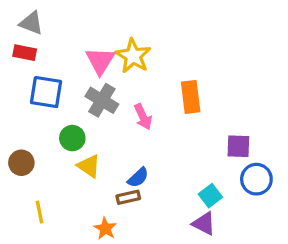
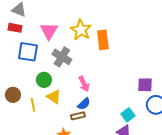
pink triangle: (100, 61) -> (49, 31), moved
orange rectangle: (191, 97) -> (103, 40), moved
pink arrow: (143, 117) -> (84, 84), moved
yellow line: (39, 212) -> (33, 105), moved

